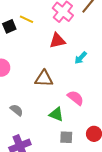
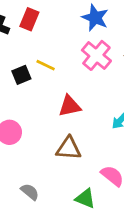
red triangle: (57, 41) -> (70, 106), moved

